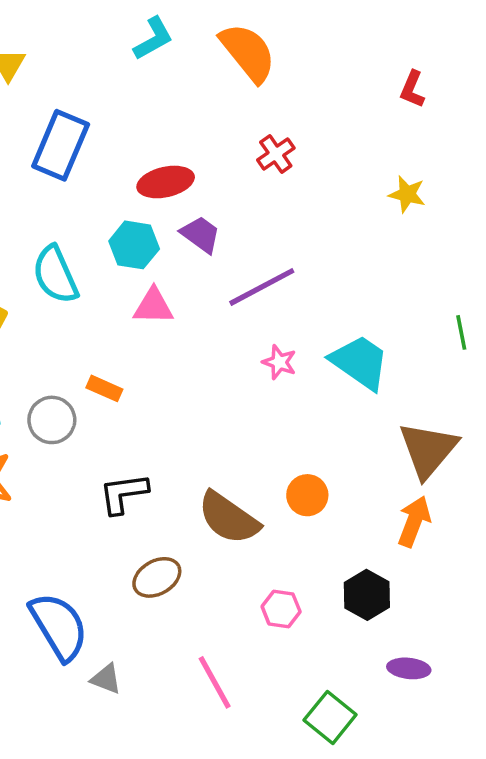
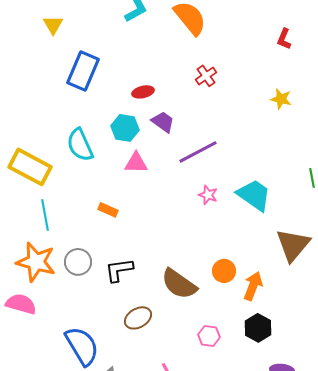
red ellipse: (166, 182) -> (143, 92), size x0.7
gray circle: (52, 420) -> (78, 262), moved
orange arrow: (414, 521) -> (253, 286), moved

